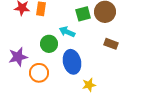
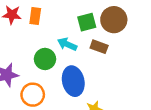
brown rectangle: (111, 44) -> (99, 47), moved

